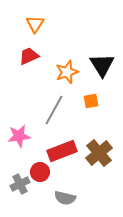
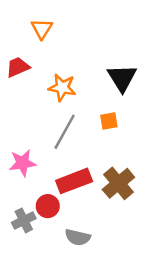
red trapezoid: (29, 56) -> (18, 67), moved
orange star: (67, 72) -> (62, 87), moved, turned 30

